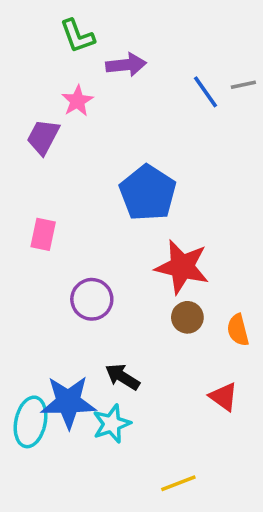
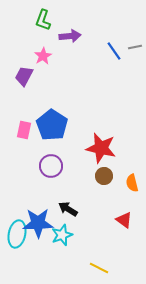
green L-shape: (77, 36) -> (43, 20), turned 40
blue pentagon: (148, 193) -> (52, 125), moved
yellow line: (178, 483) -> (99, 268), turned 48

